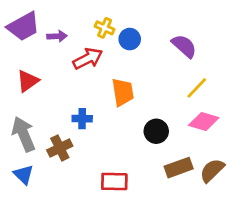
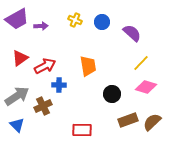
blue circle: (130, 39) -> (102, 22), moved
red arrow: (88, 59) -> (45, 66), moved
gray arrow: (24, 134) -> (17, 96), turned 80

